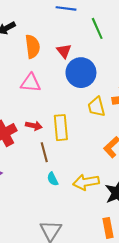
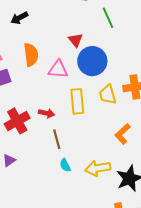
orange semicircle: (32, 47) -> (31, 55), moved
pink triangle: (31, 83) -> (58, 69), moved
yellow rectangle: (61, 128) -> (77, 101), moved

